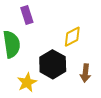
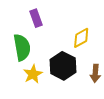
yellow star: (27, 82) -> (33, 74), moved

